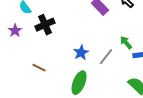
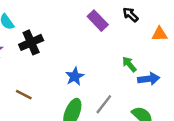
gray line: (106, 57) -> (104, 104), moved

